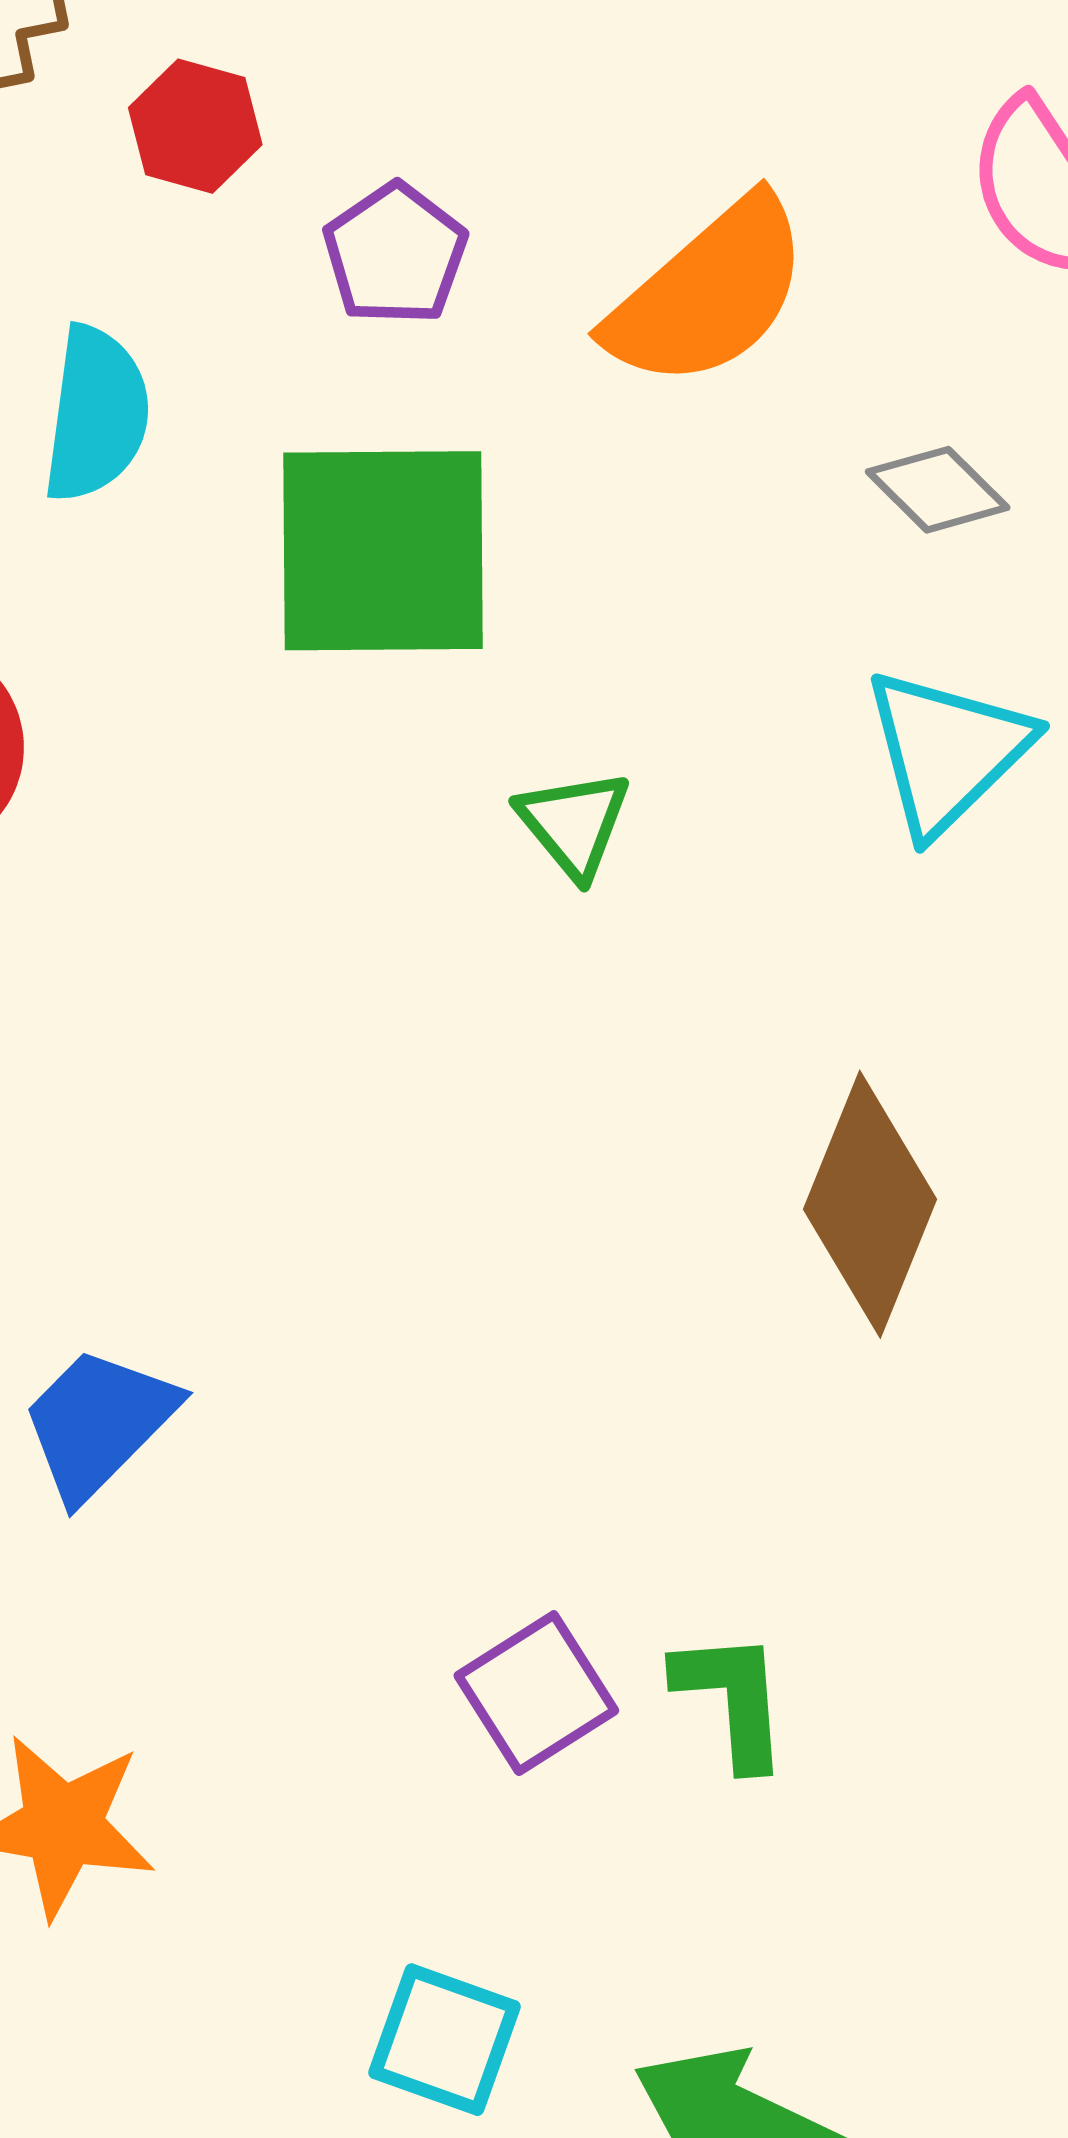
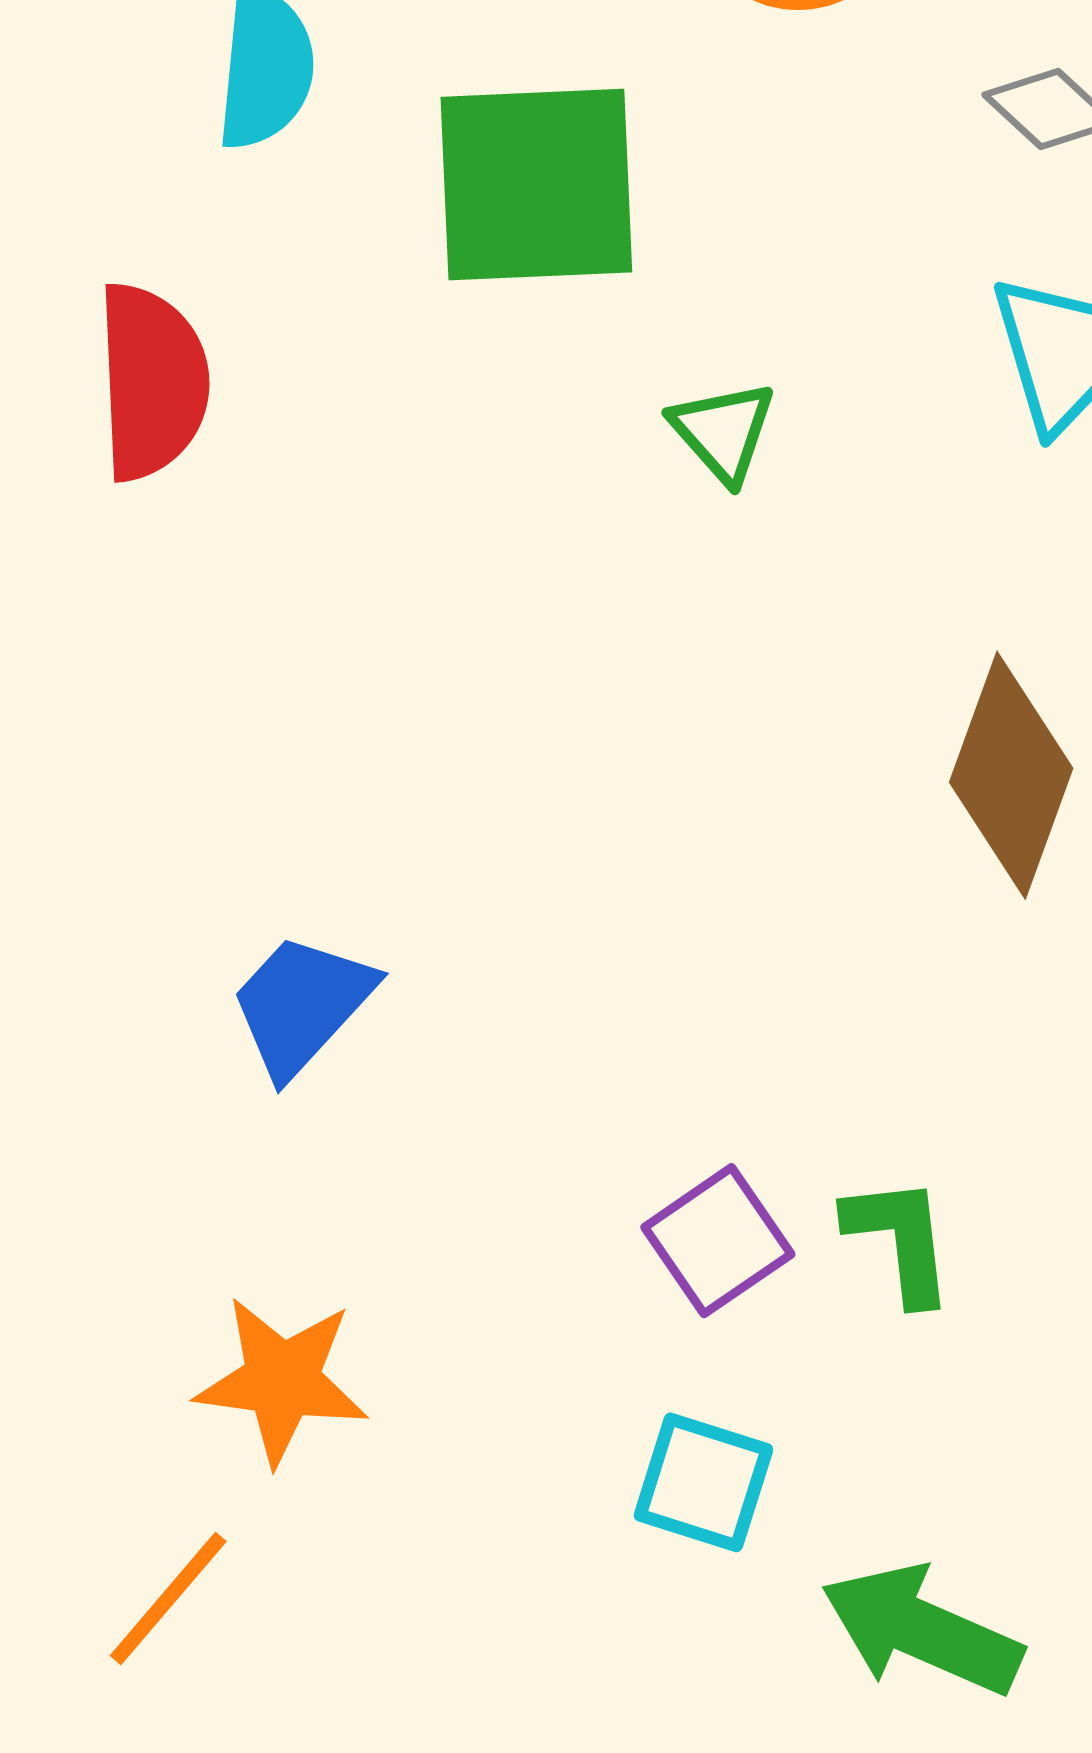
cyan square: (444, 2040) -> (703, 1482), moved

